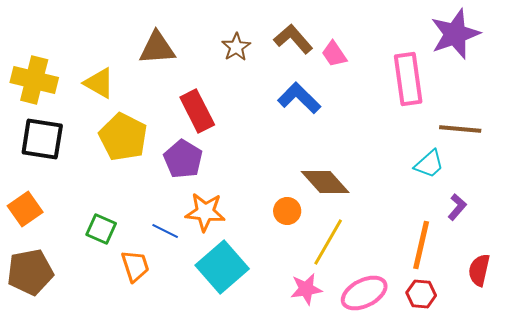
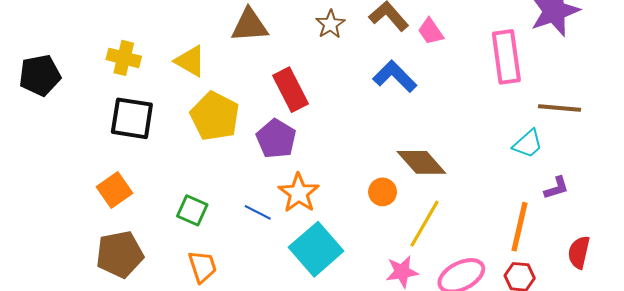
yellow cross: (34, 80) -> (124, 58), size x0.7
purple L-shape: (457, 207) -> (556, 188), turned 32
orange star: (205, 212) -> (299, 193), turned 30
orange trapezoid: (135, 266) -> (203, 267), moved

